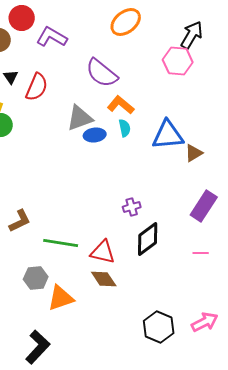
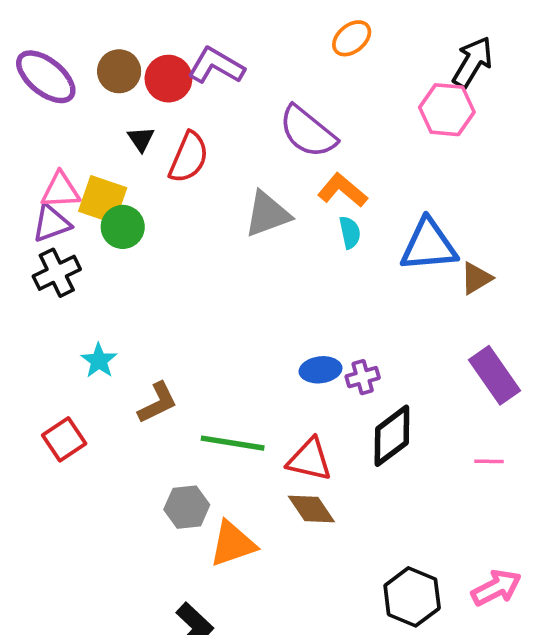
red circle: (22, 18) -> (168, 79), moved
orange ellipse: (126, 22) -> (352, 38), size x0.7
blue ellipse: (95, 135) -> (321, 370), moved
purple rectangle: (204, 206) -> (494, 375), turned -68

